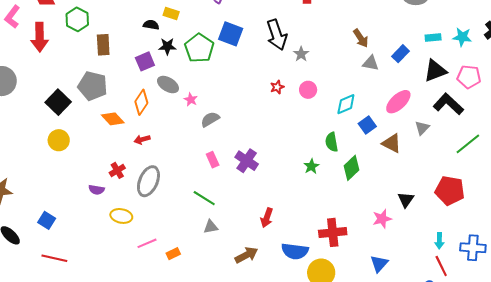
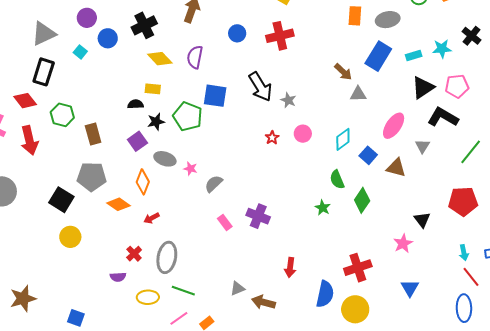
blue rectangle: (401, 54) -> (378, 56), moved, size x1.6
green line: (204, 198) -> (183, 291), moved
blue semicircle: (295, 251) -> (325, 294), turned -72
brown arrow: (246, 255) -> (263, 302), moved, turned -125

